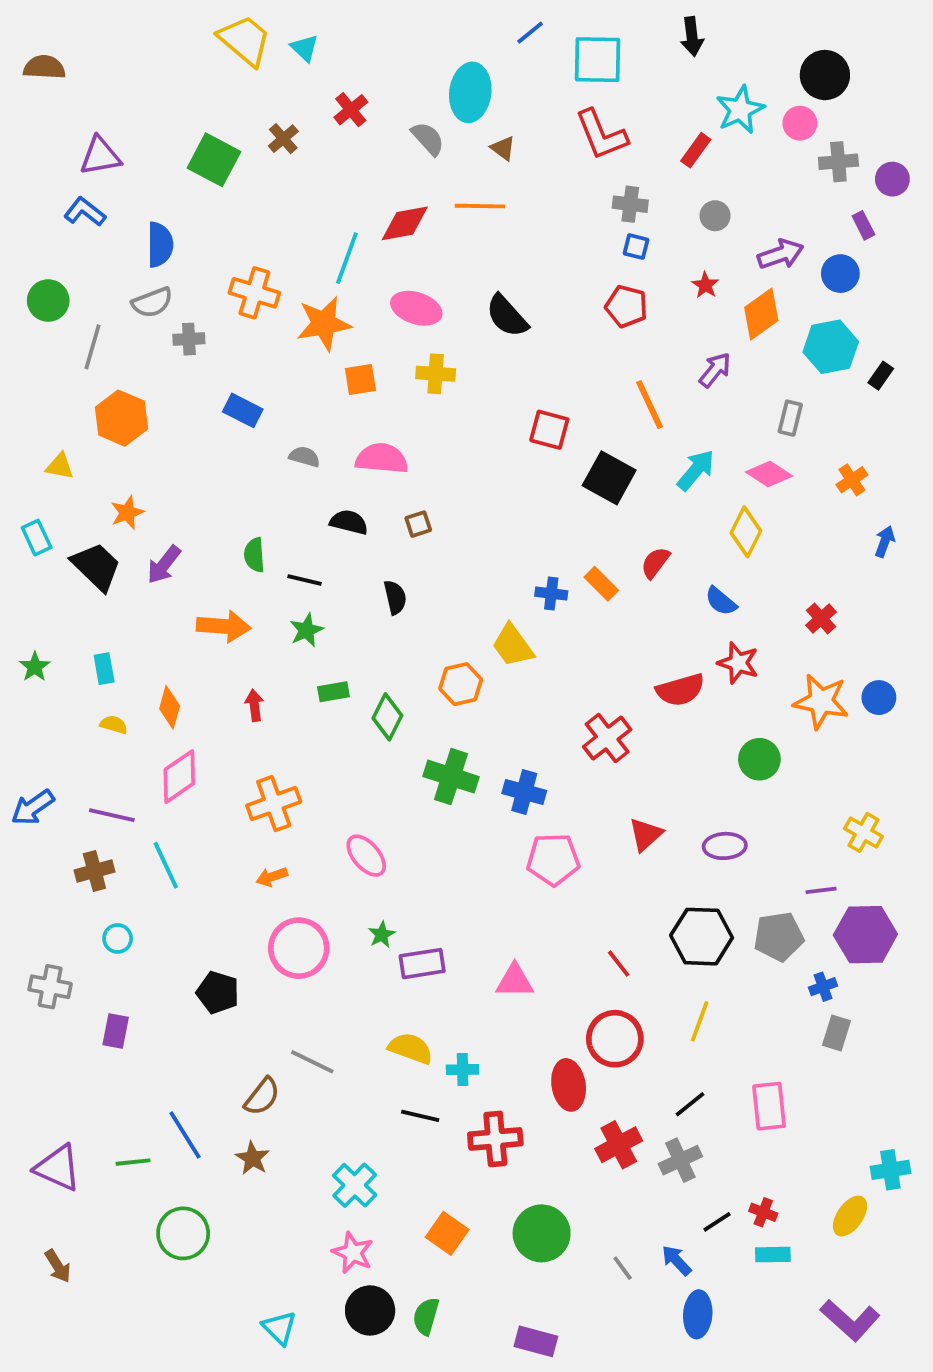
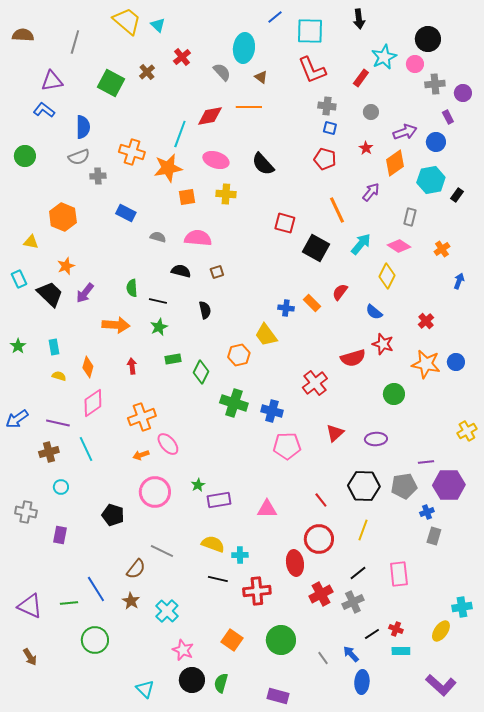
gray line: (93, 347) -> (75, 42), moved
yellow cross: (863, 832) -> (467, 431), moved, turned 30
pink ellipse: (366, 856) -> (168, 444), moved
cyan cross: (355, 1185) -> (167, 611), moved

